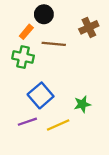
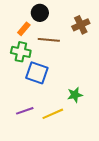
blue square: (41, 95) -> (37, 73), moved, turned -30

